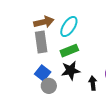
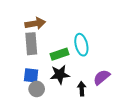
cyan ellipse: (69, 27) -> (81, 45), moved, turned -50
blue square: (43, 73) -> (31, 75), turned -35

